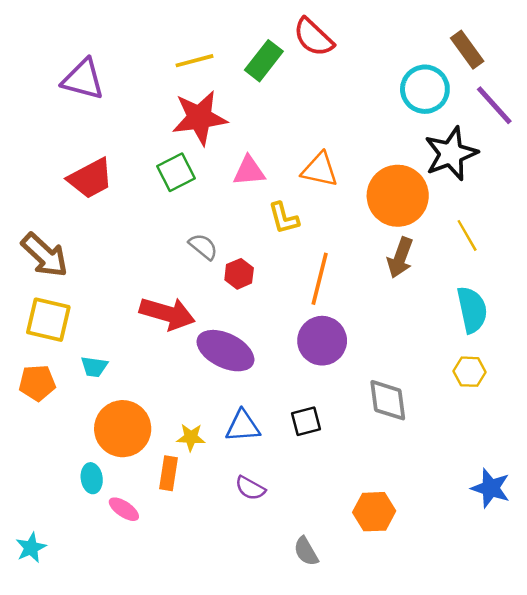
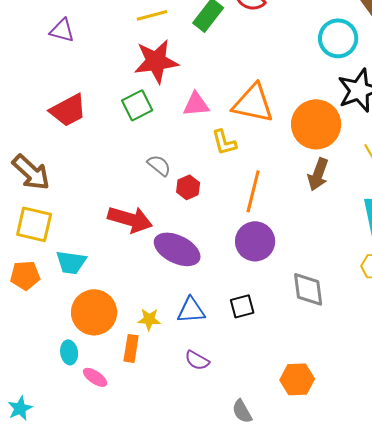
purple triangle: (83, 79) -> (62, 30), size x0.7
orange triangle: (320, 170) -> (253, 103), size x1.4
cyan trapezoid: (94, 367) -> (71, 262), size x1.4

